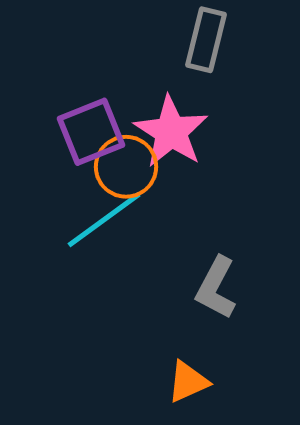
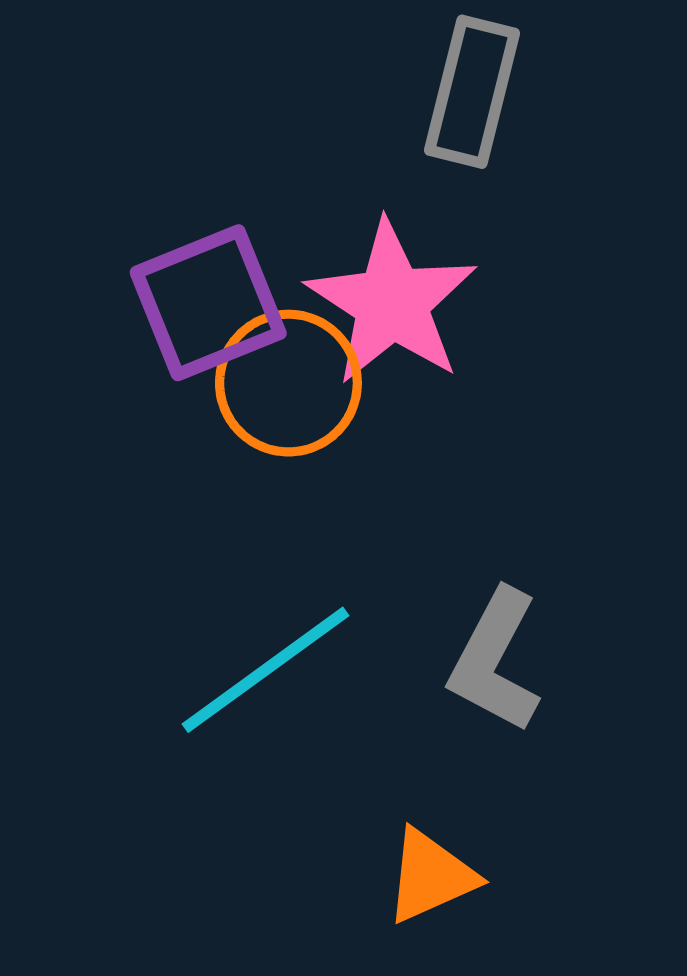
cyan line: (104, 220) -> (266, 670), moved

